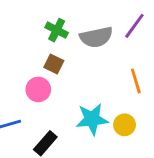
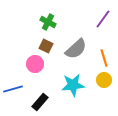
gray semicircle: (96, 37) -> (76, 49), moved, turned -30
yellow circle: (125, 125) -> (104, 80), moved

